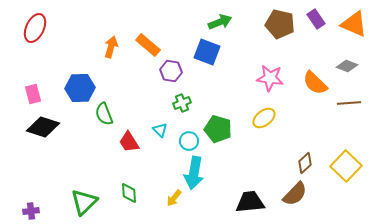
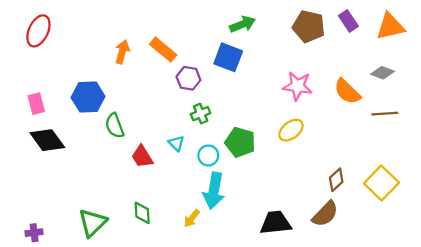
orange triangle: (354, 24) -> (390, 26), turned -36
black diamond: (43, 127) -> (47, 140), turned 36

